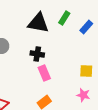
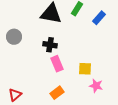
yellow square: (86, 71) -> (85, 69), moved

